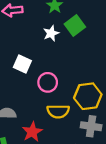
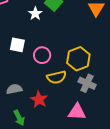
gray cross: (91, 126) -> (87, 83), turned 30

